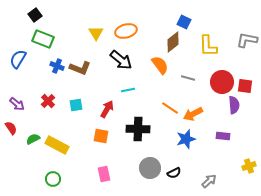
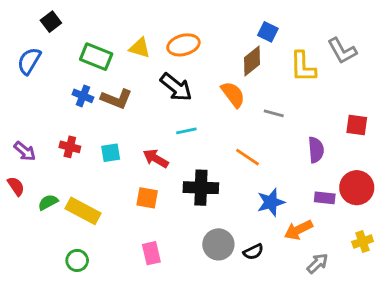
yellow triangle: (96, 33) -> (140, 48), turned -42
green rectangle: (43, 39) -> (96, 57), moved
gray L-shape: (247, 40) -> (342, 51), moved, turned -130
blue semicircle: (18, 59) -> (29, 61), moved
red circle: (222, 82) -> (357, 188), moved
red cross: (48, 101) -> (70, 147), turned -32
purple semicircle: (234, 105) -> (316, 150), moved
red arrow: (107, 109) -> (156, 159), turned -90
orange arrow: (193, 114) -> (298, 230), moved
gray arrow: (209, 181) -> (317, 263), moved

